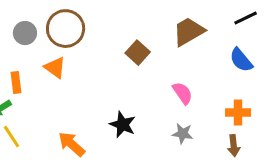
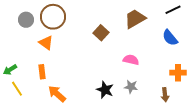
orange rectangle: (16, 83) -> (42, 72), moved
pink semicircle: (183, 93) -> (131, 60), turned -42
orange cross: (238, 113) -> (178, 73), moved
black star: (123, 125) -> (105, 90), moved

